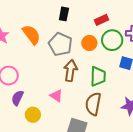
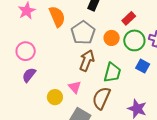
red rectangle: (101, 20) -> (129, 18), turned -32
pink triangle: (56, 96) -> (75, 87), moved
yellow circle: (33, 115) -> (55, 97), moved

